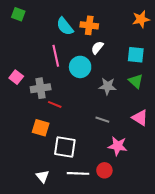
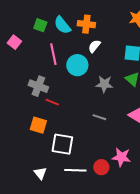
green square: (18, 14) -> (40, 25), moved
pink square: (16, 77) -> (14, 42), moved
gray cross: (41, 88) -> (38, 86), turned 30
pink star: (118, 146) -> (121, 157), moved

